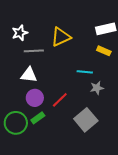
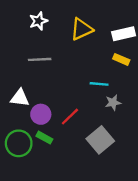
white star: (20, 33) -> (38, 21), moved
yellow triangle: (61, 37) -> (82, 29), moved
white triangle: (29, 75) -> (20, 98), moved
green rectangle: (38, 118) -> (44, 138), turned 64

